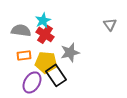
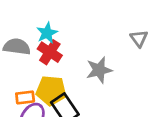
gray star: (70, 52) -> (99, 70), moved
orange rectangle: (24, 55) -> (25, 97), moved

